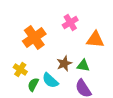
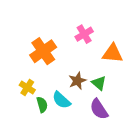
green triangle: (83, 65) -> (99, 83), turned 32
green semicircle: (33, 84) -> (42, 105), turned 136

